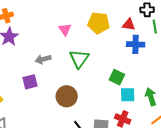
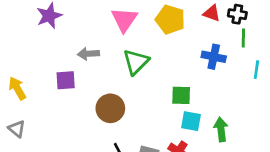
red triangle: (129, 25) -> (212, 13), moved
pink triangle: (65, 29) -> (124, 20), size x1.5
green square: (117, 77) -> (181, 95), turned -35

